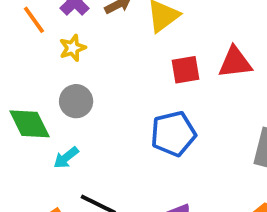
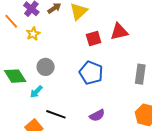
gray circle: (76, 101) -> (46, 67), moved
blue pentagon: (173, 134) -> (91, 73), turned -30

